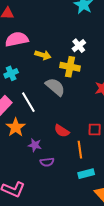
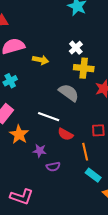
yellow cross: (70, 67) -> (84, 68), moved
gray semicircle: (55, 87) -> (69, 93), moved
white line: (28, 102) -> (49, 117), moved, turned -35
cyan rectangle: (86, 174) -> (93, 175), turned 56

